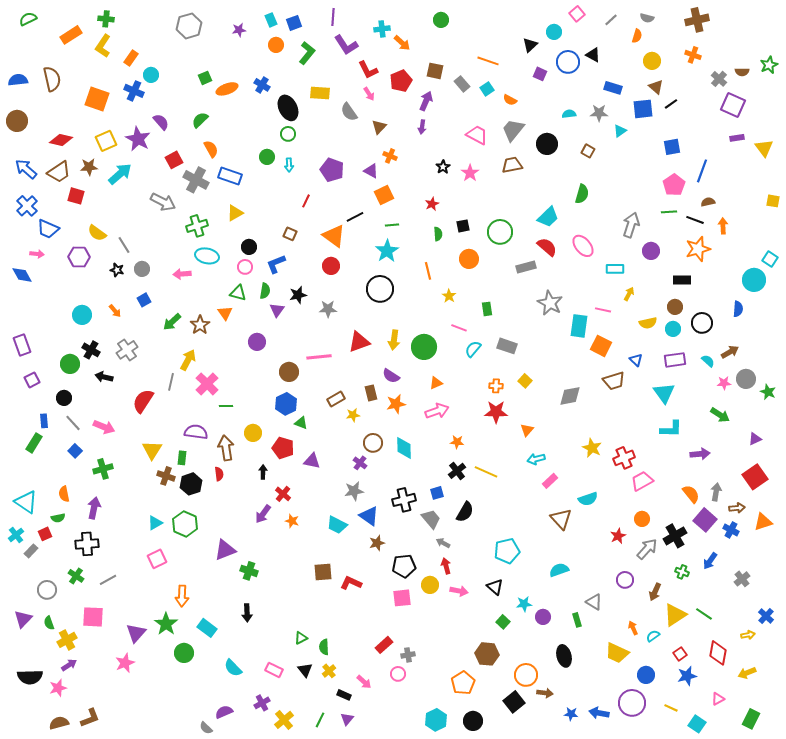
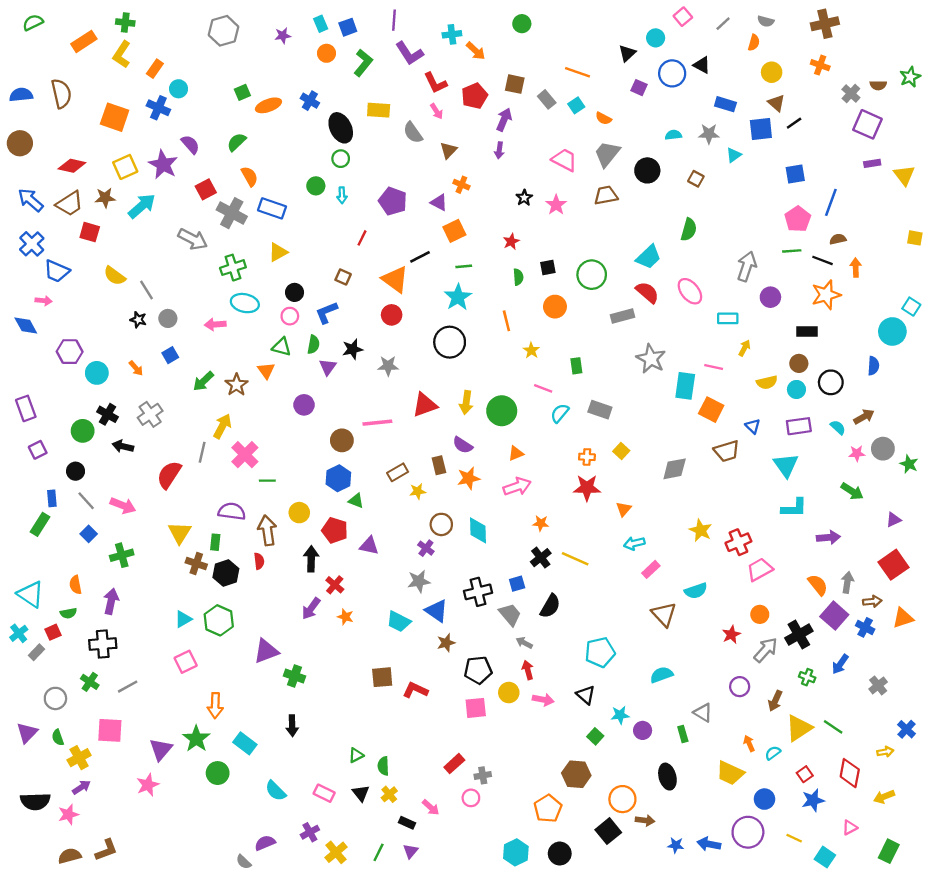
purple hexagon: (79, 257) -> (70, 352), moved
black arrow: (263, 472) -> (311, 559), size x1.5

